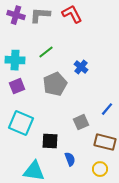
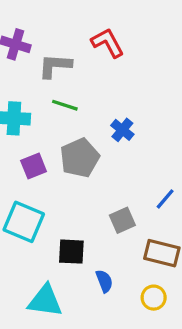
gray L-shape: (40, 15) -> (55, 66), moved
green line: (46, 52) -> (65, 105), turned 56
purple square: (17, 86) -> (34, 166), moved

